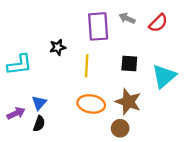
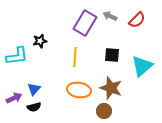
purple rectangle: (98, 26) -> (85, 23), turned 35
black star: (58, 47) -> (40, 41), moved
black semicircle: (39, 124) -> (34, 107), turned 56

